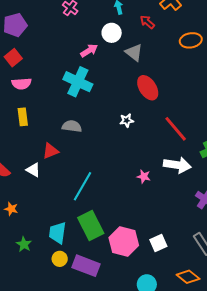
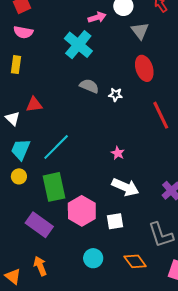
gray semicircle: (72, 126) -> (89, 86), moved
white arrow: (177, 165) -> (125, 187), moved
cyan trapezoid: (58, 233) -> (21, 149), moved
yellow circle: (60, 259) -> (19, 176), moved

